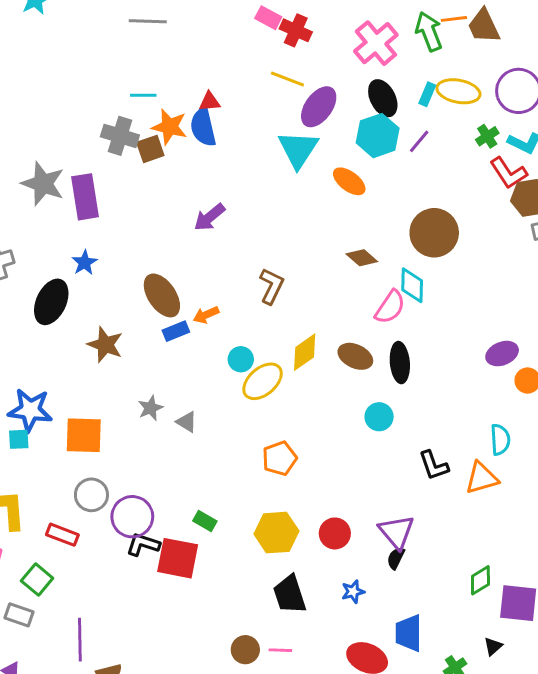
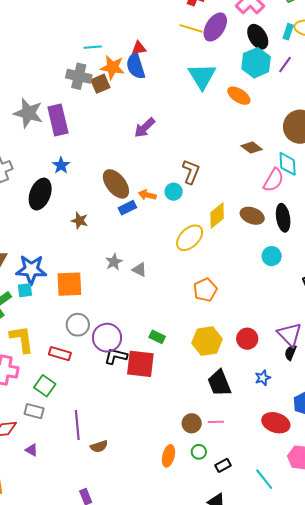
purple ellipse: (319, 107) -> (215, 27), moved
orange arrow: (206, 315) -> (147, 195), turned 42
brown star: (105, 345) -> (79, 221), size x0.7
cyan circle: (241, 359) -> (174, 192), moved

